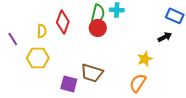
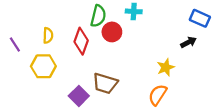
green semicircle: (98, 14) -> (98, 16), moved
red diamond: (63, 22) -> (81, 41), moved
purple square: (69, 84) -> (79, 96), turned 30

